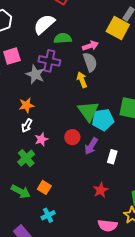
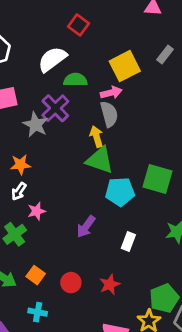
yellow square: (118, 28) -> (125, 66), moved, turned 30
purple cross: (49, 61) -> (55, 108), turned 30
green triangle: (88, 111) -> (100, 160), moved, turned -40
red circle: (72, 137) -> (71, 283), moved
purple arrow: (91, 146) -> (86, 227), moved
cyan cross: (48, 215) -> (38, 312), turned 32

